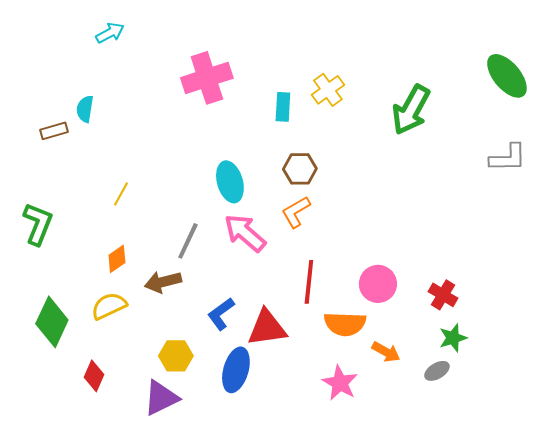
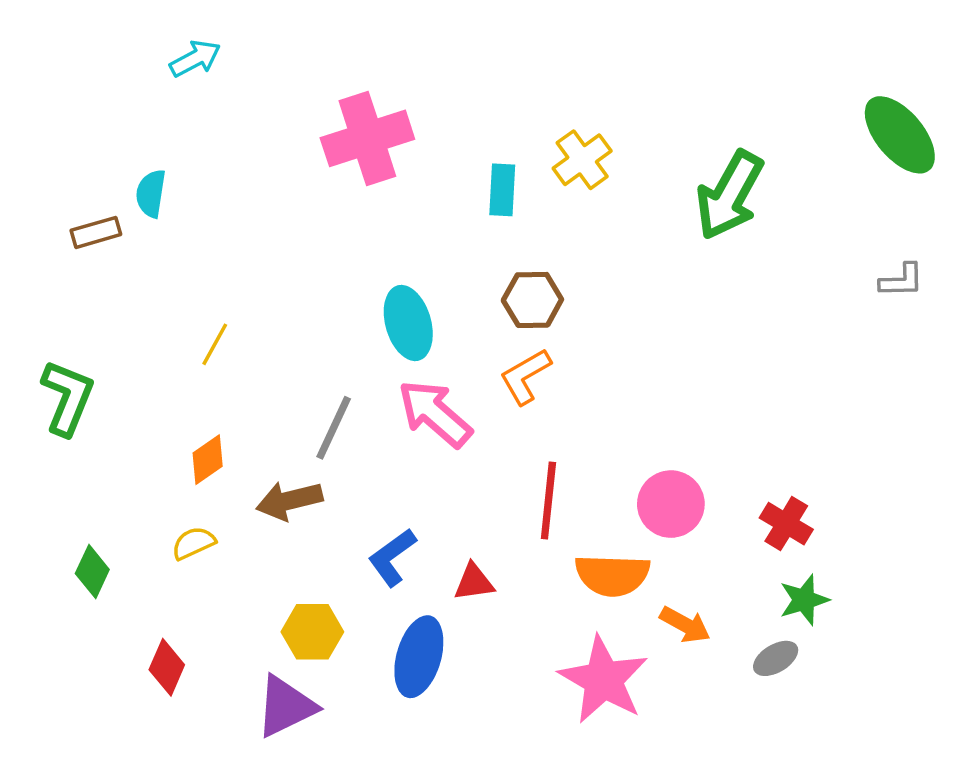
gray L-shape: (508, 158) -> (902, 280), size x0.7
yellow semicircle: (109, 306) -> (193, 543), size x0.7
green diamond: (52, 322) -> (92, 571), size x0.6
red triangle: (267, 328) -> (474, 582), size x0.6
pink star: (340, 383) -> (603, 680), size x1.4

